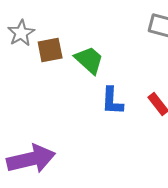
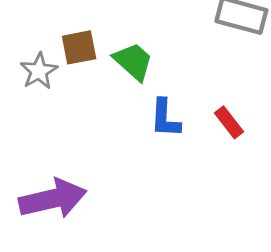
gray star: (21, 33) -> (39, 71), moved

